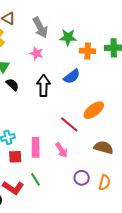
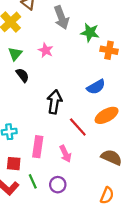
pink star: (36, 53) -> (46, 50), moved
blue semicircle: (72, 76) -> (96, 87), moved
black arrow: (43, 86) -> (54, 102), moved
red square: (15, 157) -> (14, 164), moved
purple circle: (82, 178) -> (58, 185), moved

